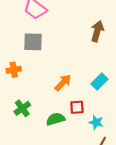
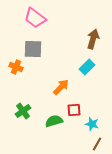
orange cross: (14, 70) -> (16, 67), moved, turned 32
cyan rectangle: (99, 82) -> (87, 67), moved

